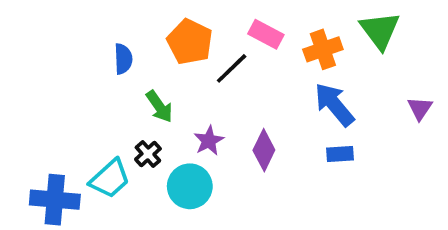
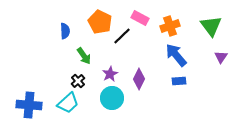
green triangle: (380, 30) -> (211, 26), moved
cyan trapezoid: (110, 179) -> (68, 103), moved
cyan circle: (190, 186) -> (112, 98), moved

